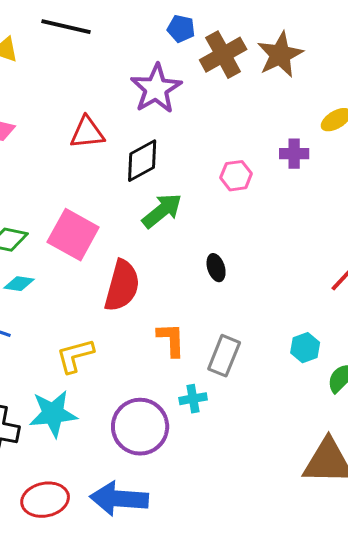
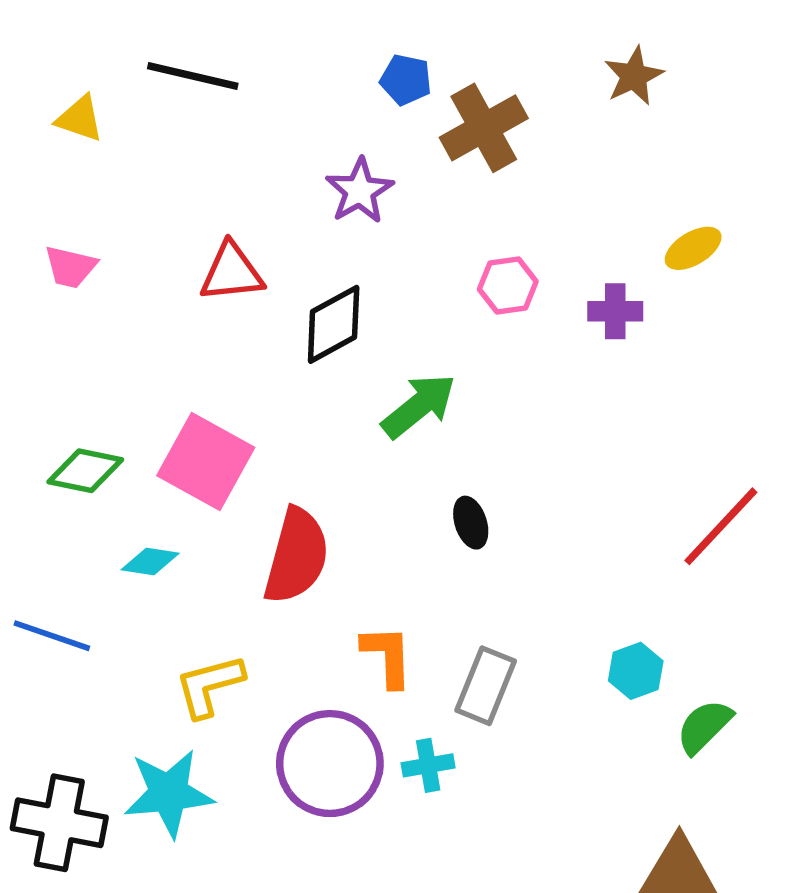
brown star: (280, 55) -> (634, 76), moved, size x0.7
purple star: (156, 89) -> (360, 191), size x0.7
pink hexagon: (236, 176) -> (508, 285), moved
green arrow: (162, 211) -> (419, 406), moved
cyan diamond: (19, 284) -> (150, 562), moved
purple circle: (140, 427) -> (330, 764), moved

